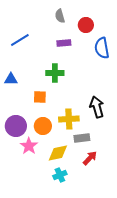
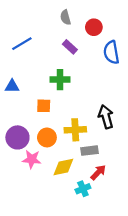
purple rectangle: (64, 43) -> (70, 47), turned 48
pink star: (29, 146) -> (32, 159), turned -30
cyan cross: (60, 175) -> (83, 189), moved

